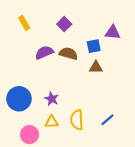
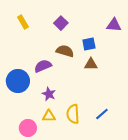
purple triangle: (113, 32) -> (114, 25), moved
purple semicircle: (44, 52) -> (43, 66), moved
blue circle: (19, 99) -> (18, 81), moved

